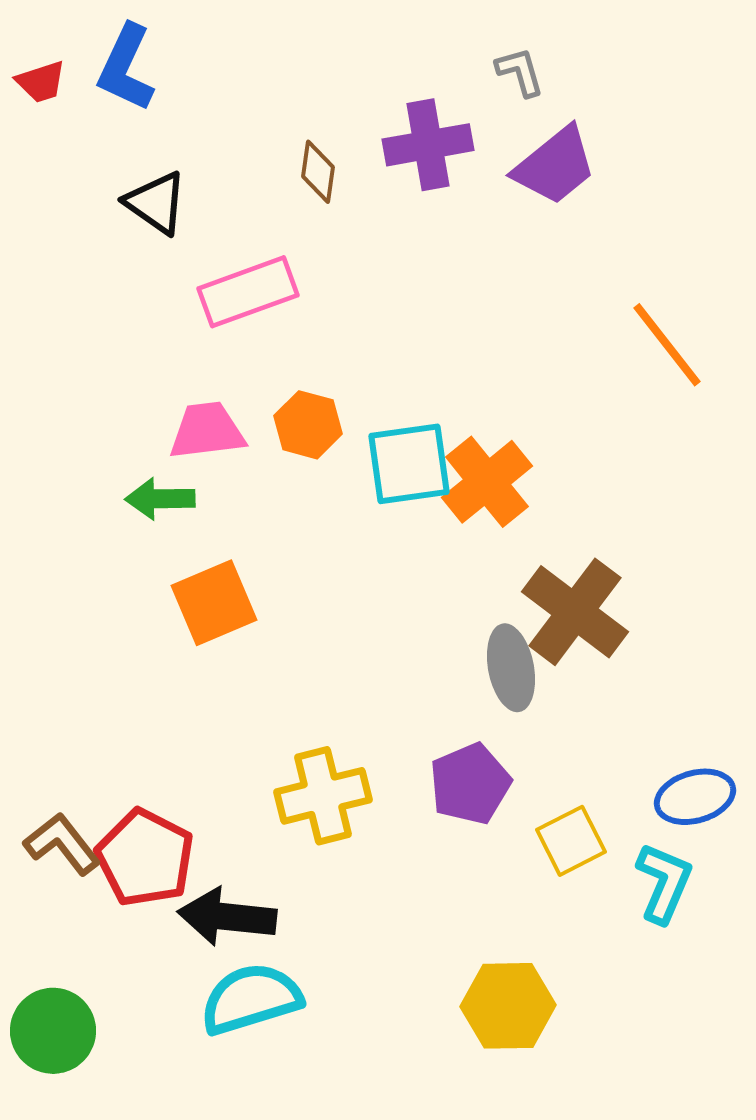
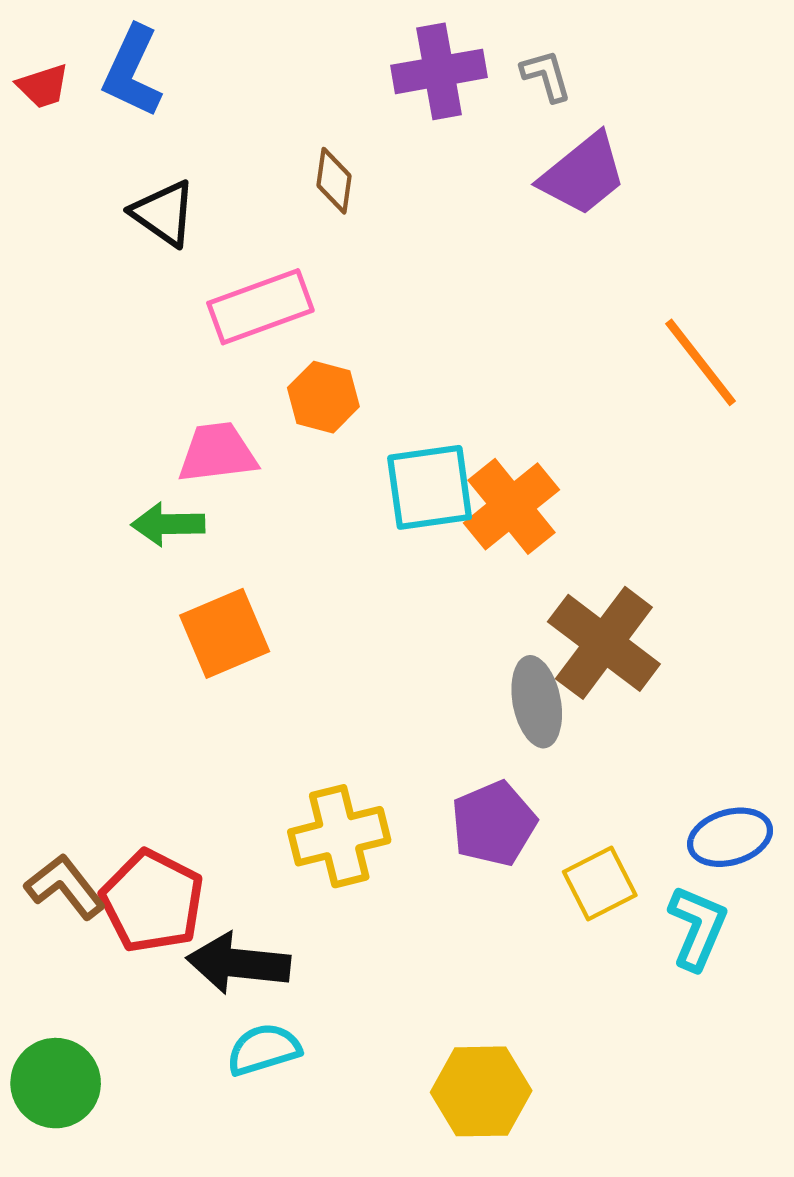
purple cross: (428, 145) -> (439, 71), moved
orange hexagon: (308, 425) -> (323, 397), moved
cyan semicircle: (251, 999) -> (264, 1049), size x0.7
yellow hexagon: (508, 1006) -> (481, 1091), moved

